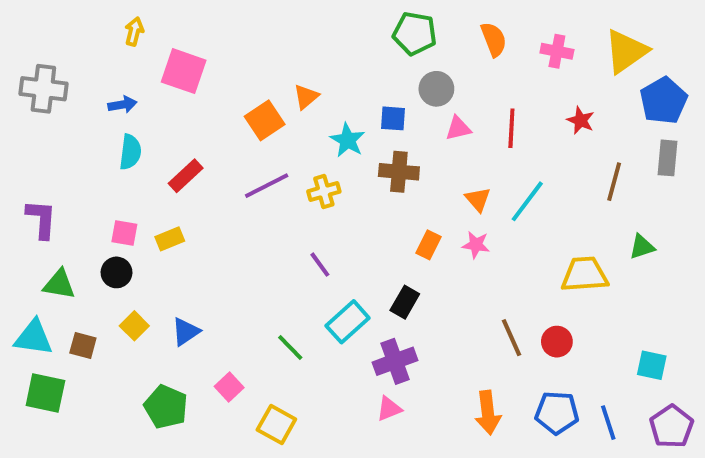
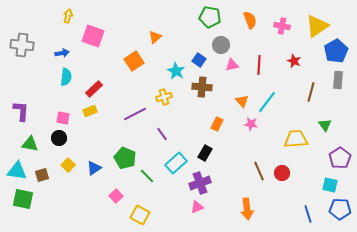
orange triangle: (306, 97) -> (155, 37), moved
blue square: (393, 118) -> (199, 60), turned 32
purple line: (267, 186) -> (135, 114), moved
yellow rectangle: (170, 239) -> (90, 111), moved
pink star: (476, 245) -> (251, 124), moved
green triangle: (642, 247) -> (325, 125), turned -48
brown square: (83, 346) -> (42, 175), turned -32
green pentagon: (166, 407) -> (125, 158), moved
blue pentagon: (557, 413) -> (340, 209), moved
purple pentagon: (671, 426) -> (340, 158), moved

